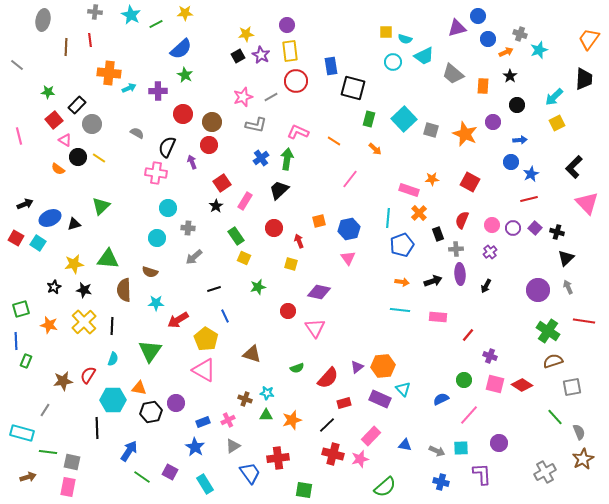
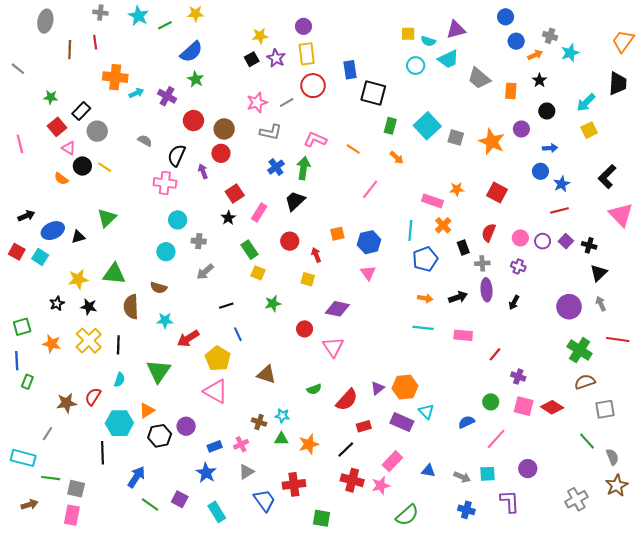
purple triangle: (457, 28) -> (456, 30), moved
purple cross: (158, 91) -> (167, 96), turned 30
purple cross: (490, 252) -> (518, 266), turned -32
orange triangle: (139, 388) -> (147, 410), turned -42

